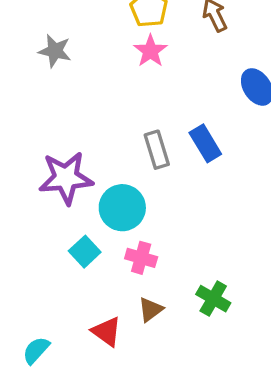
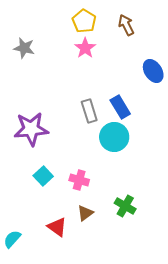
cyan circle: (122, 208) -> (114, 137), moved

